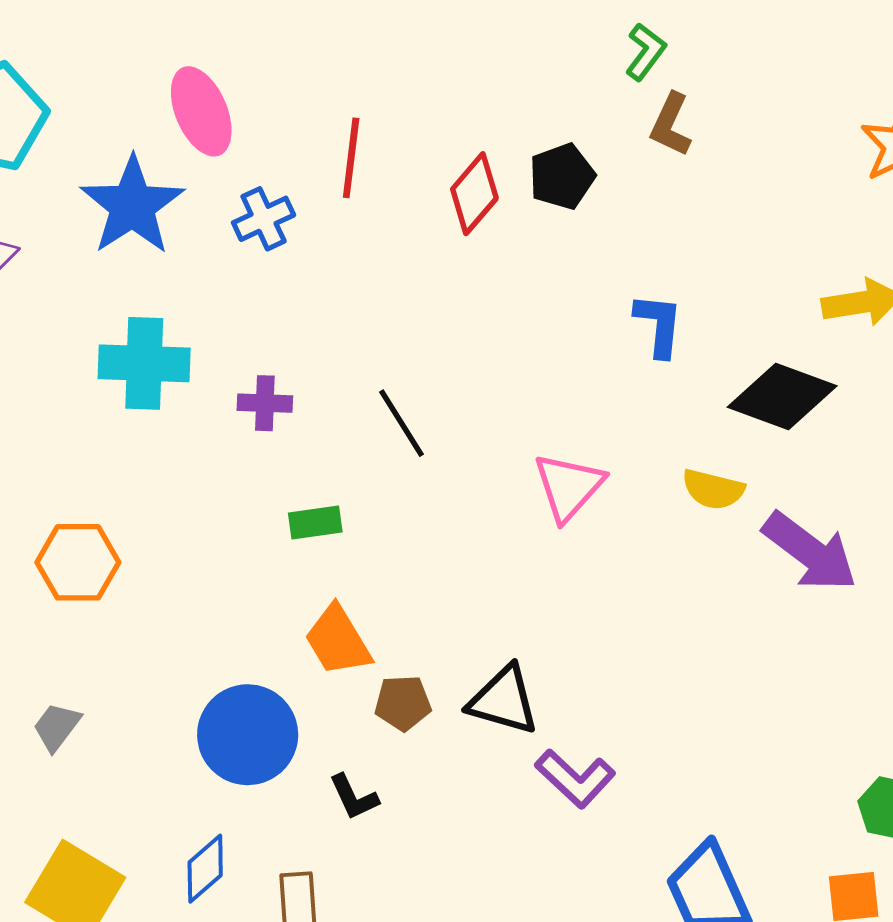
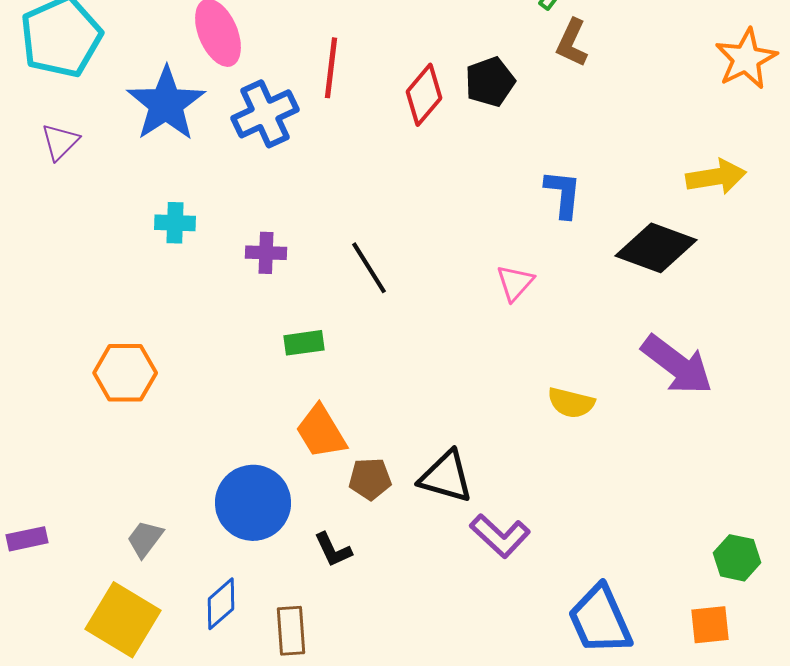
blue cross: (264, 219) -> (265, 114), size x1.4
cyan cross: (144, 363) -> (175, 223), size x0.6
pink triangle: (569, 487) -> (515, 283), moved, size x0.7
yellow semicircle: (713, 489) -> (571, 403), moved
gray trapezoid: (57, 727) -> (145, 539), moved

